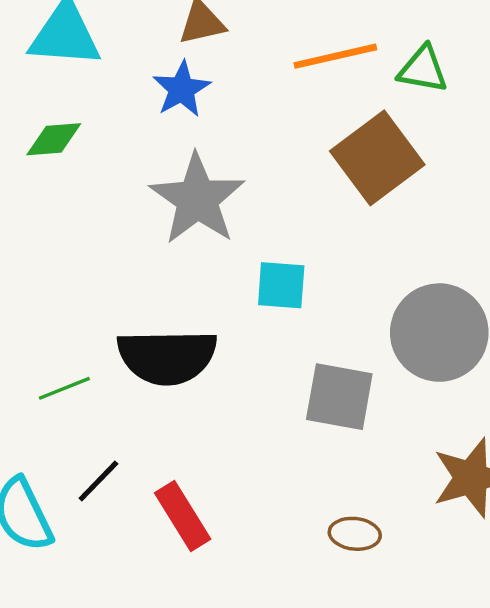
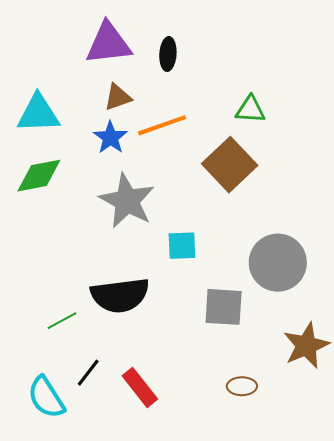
orange line: (335, 56) -> (162, 125), moved
green diamond: (54, 139) -> (39, 176), size x1.4

